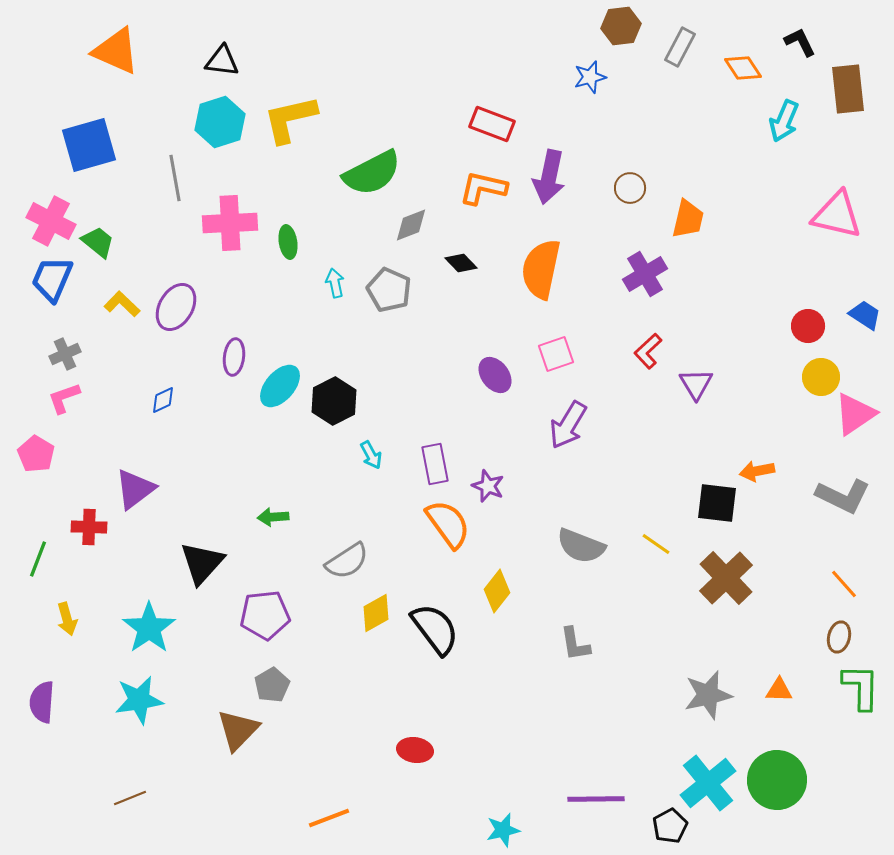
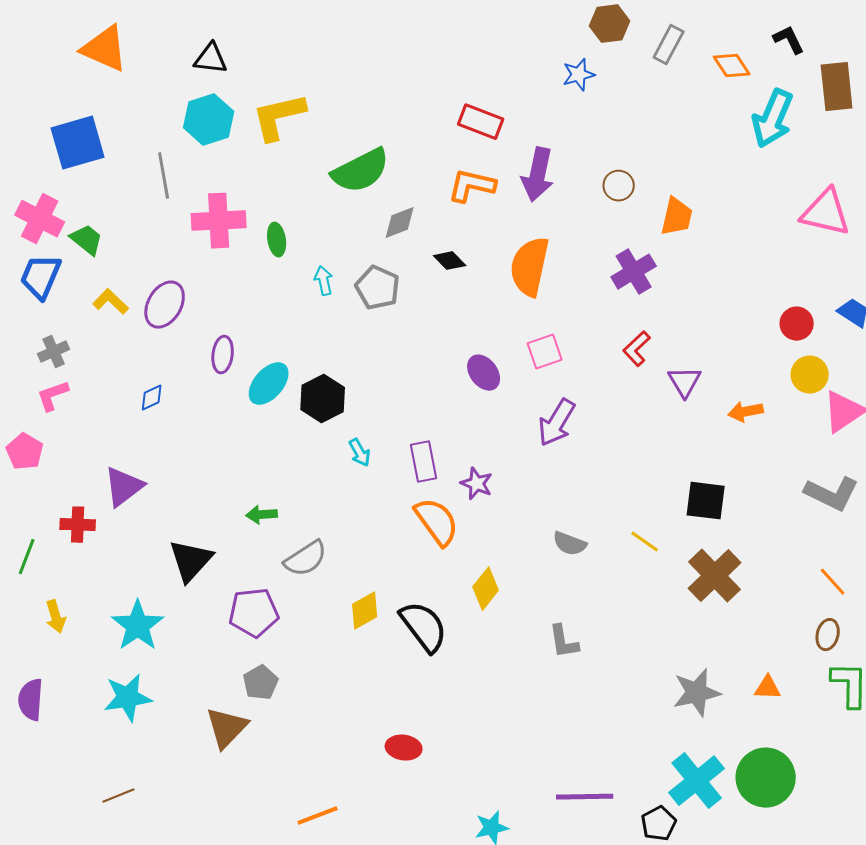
cyan arrow: (784, 121) -> (773, 119), size x1.4
orange arrow: (757, 471) -> (746, 412), moved
gray semicircle: (581, 546) -> (570, 544), size x0.7
gray semicircle: (347, 561) -> (306, 559), moved

